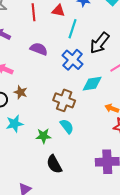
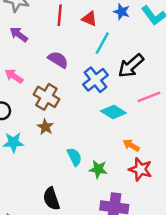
cyan diamond: (92, 84) -> (113, 112), turned 30
brown star: (21, 92) -> (45, 127), moved
brown cross: (64, 100) -> (46, 97), moved
green star: (43, 136) -> (98, 169), moved

